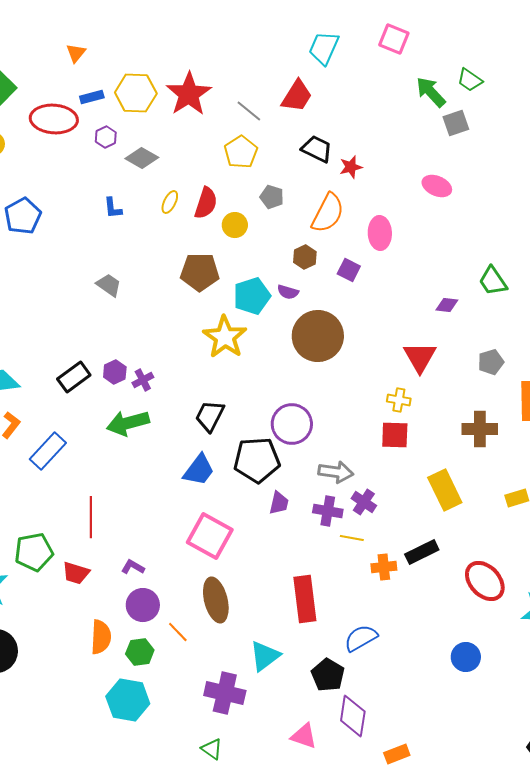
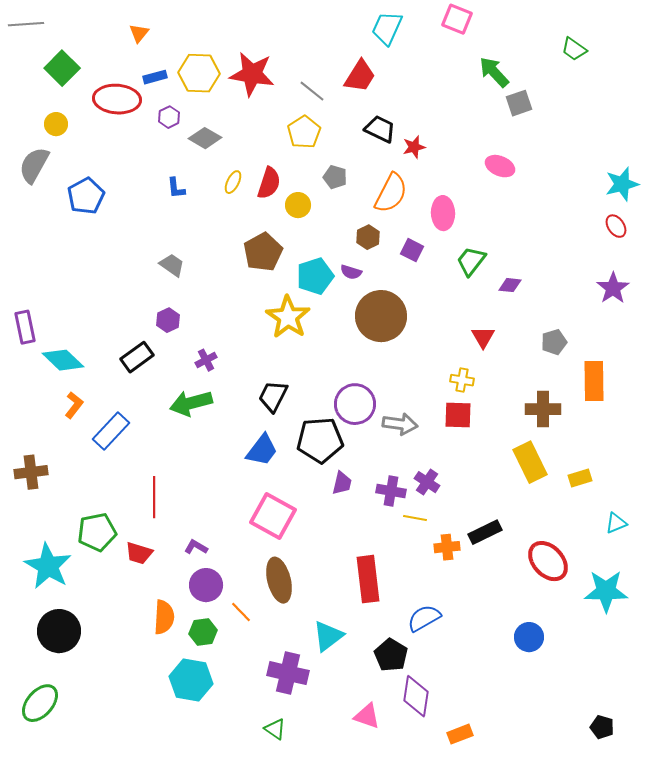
green trapezoid: (470, 80) -> (574, 49), moved
red star: (189, 94) -> (252, 74), turned -30
brown pentagon: (200, 272) -> (263, 252), turned -30
green trapezoid: (493, 281) -> (471, 261), moved, turned 72
red triangle: (420, 357) -> (483, 337), size x0.7
purple hexagon: (115, 372) -> (168, 320), moved
gray arrow: (336, 472) -> (400, 424), moved
yellow rectangle: (445, 490) -> (530, 462), moved

